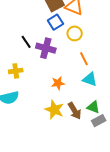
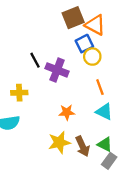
blue square: (55, 22) -> (84, 44), moved
yellow star: (54, 110) -> (59, 142), turned 30
gray rectangle: (99, 121) -> (109, 161), turned -32

